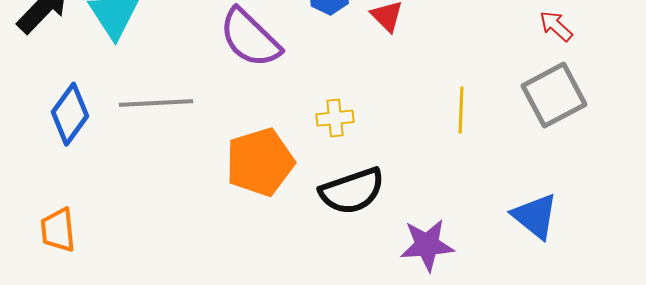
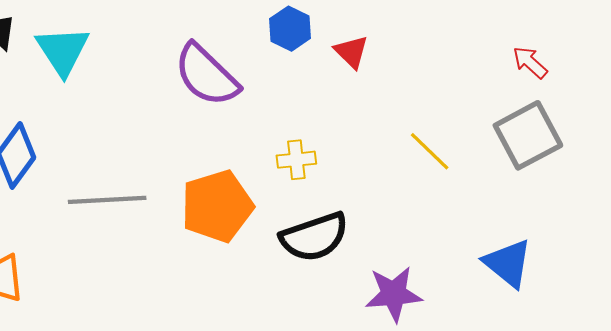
gray line: (156, 103) -> (107, 200), moved
yellow line: (461, 110) -> (430, 151), turned -48

